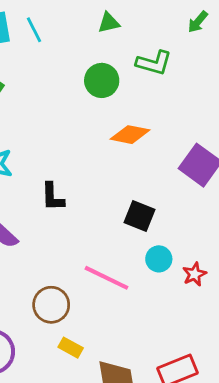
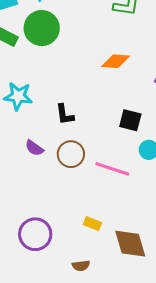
green circle: (102, 80) -> (42, 28), moved, size x1.4
brown circle: (51, 305) -> (71, 154), moved

